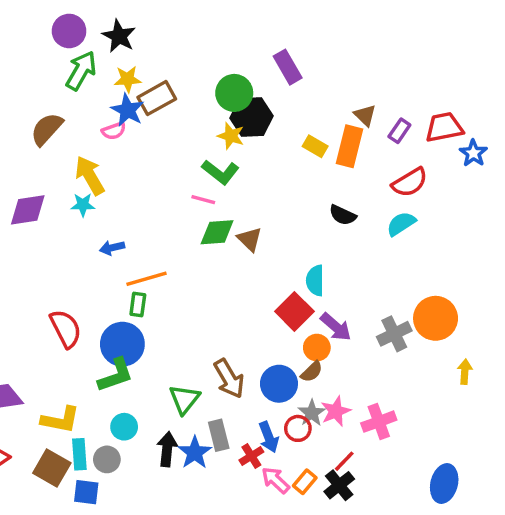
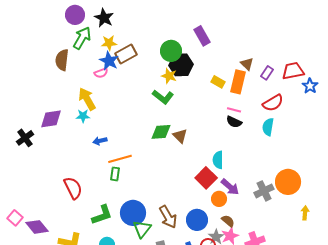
brown semicircle: (47, 129) -> (62, 60), moved, turned -35
pink line: (203, 200) -> (234, 110), moved
cyan semicircle: (401, 224) -> (268, 127), turned -48
blue circle: (122, 344) -> (133, 213), moved
brown semicircle: (312, 372) -> (228, 221), moved, turned -96

